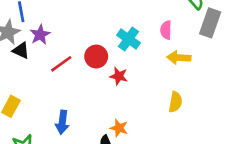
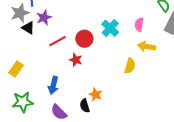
red star: (119, 76) -> (76, 60), moved
yellow semicircle: (175, 102) -> (130, 66), moved

